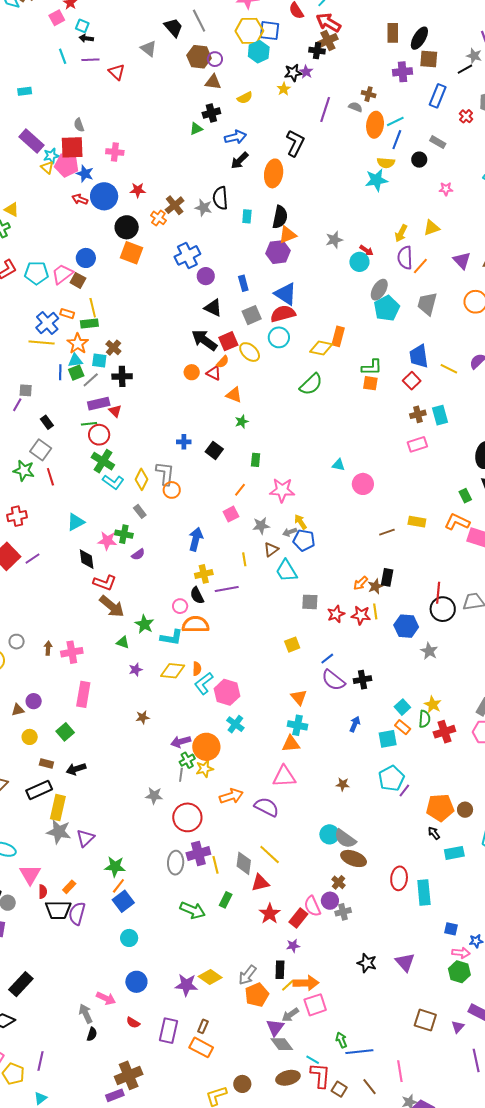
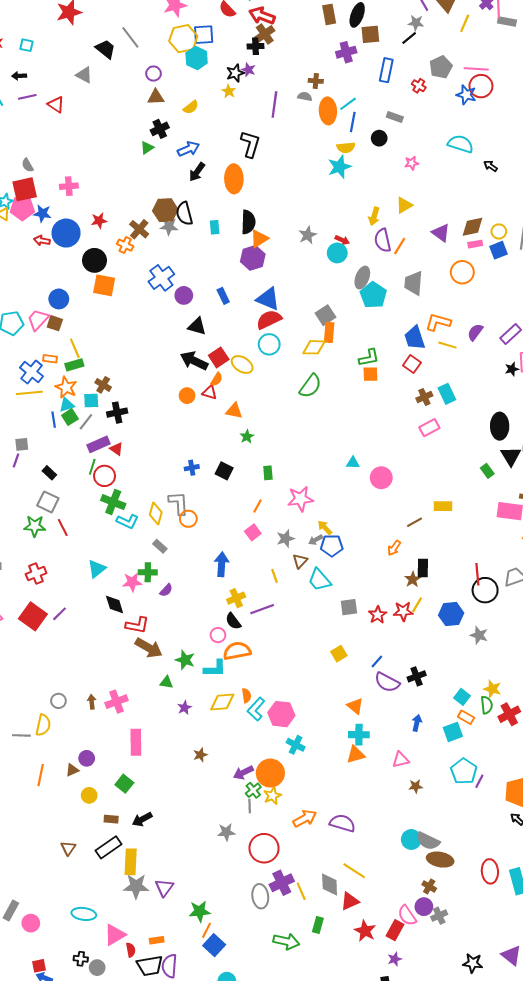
cyan square: (82, 26) -> (27, 45), moved
brown hexagon: (199, 57) -> (165, 210), moved
gray square: (252, 315) -> (325, 315), moved
green line: (89, 424) -> (92, 467), turned -56
orange L-shape: (457, 522) -> (438, 322), moved
orange arrow: (361, 583) -> (394, 548), moved
yellow line: (375, 611) -> (417, 605), turned 49
pink triangle: (284, 776) -> (401, 760), moved, size x0.7
pink triangle: (30, 874) -> (115, 935), turned 40
orange rectangle: (69, 887) -> (157, 940), turned 48

